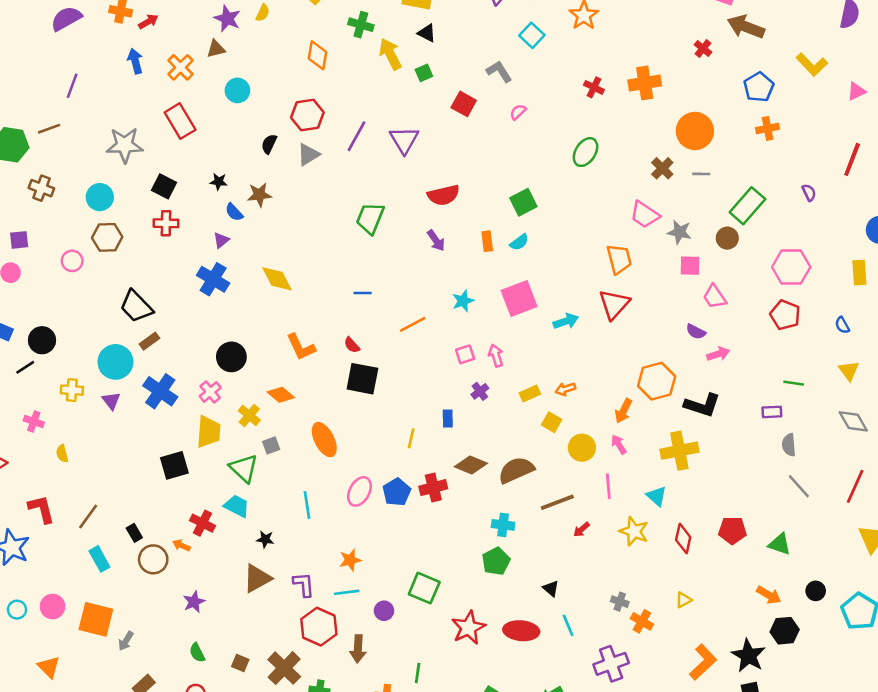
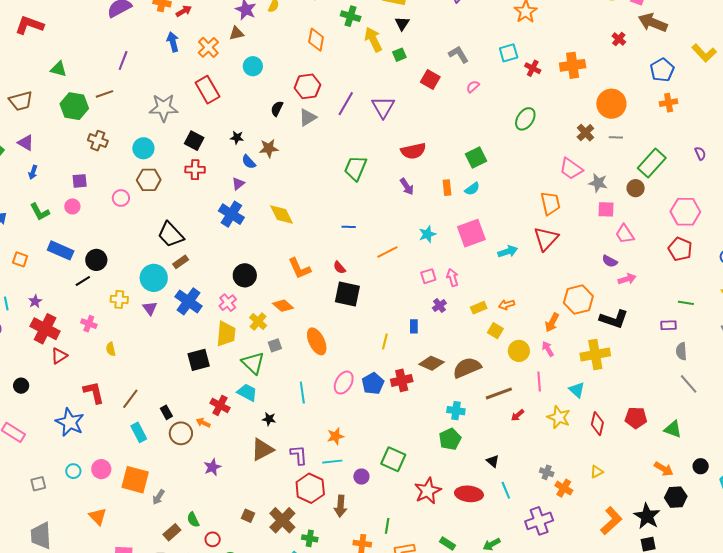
black triangle: (427, 33) -> (402, 23), turned 35
cyan square: (532, 35) -> (509, 53), moved, turned 30
green semicircle: (197, 653) -> (193, 520), moved

